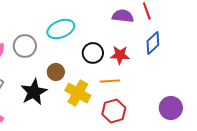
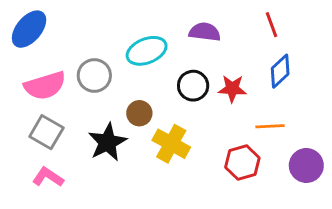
purple semicircle: (123, 16) -> (205, 32), moved
orange line: (110, 81) -> (270, 126), moved
red hexagon: (114, 111) -> (242, 163), moved

